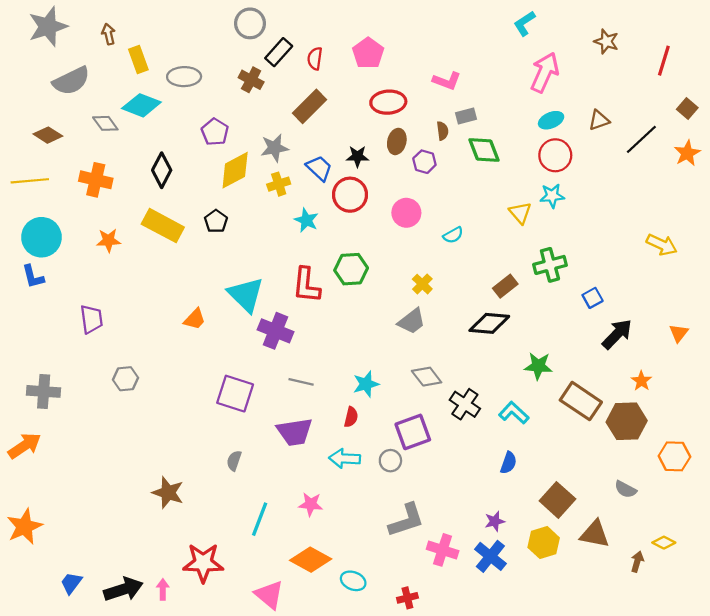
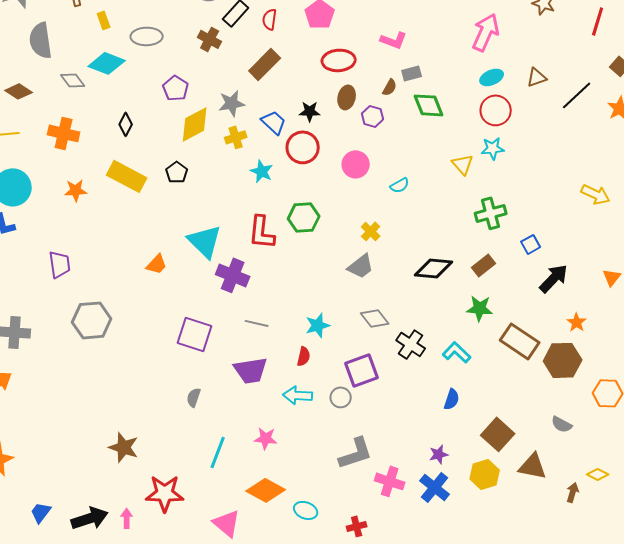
yellow rectangle: (138, 60) -> (104, 20), size x0.7
gray semicircle: (71, 81) -> (41, 40), turned 108
brown semicircle: (443, 131) -> (390, 87), turned 36
black diamond: (162, 170) -> (126, 124), size x0.7
brown rectangle: (505, 286) -> (484, 265), moved
gray hexagon: (126, 379) -> (92, 320), size x1.6
brown star: (168, 493) -> (124, 447), moved

